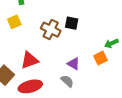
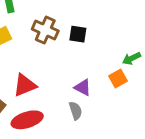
brown cross: (51, 30) -> (45, 30), moved
gray semicircle: (67, 81) -> (76, 111), turned 32

